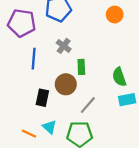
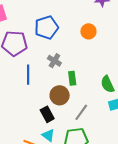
orange circle: (115, 15) -> (88, 31), moved
black rectangle: (42, 98) -> (47, 114), moved, turned -35

